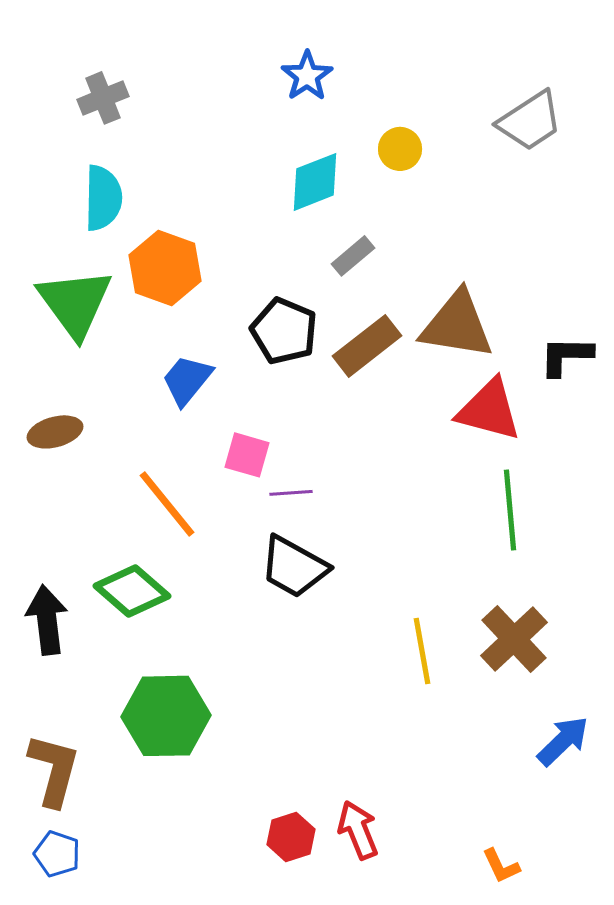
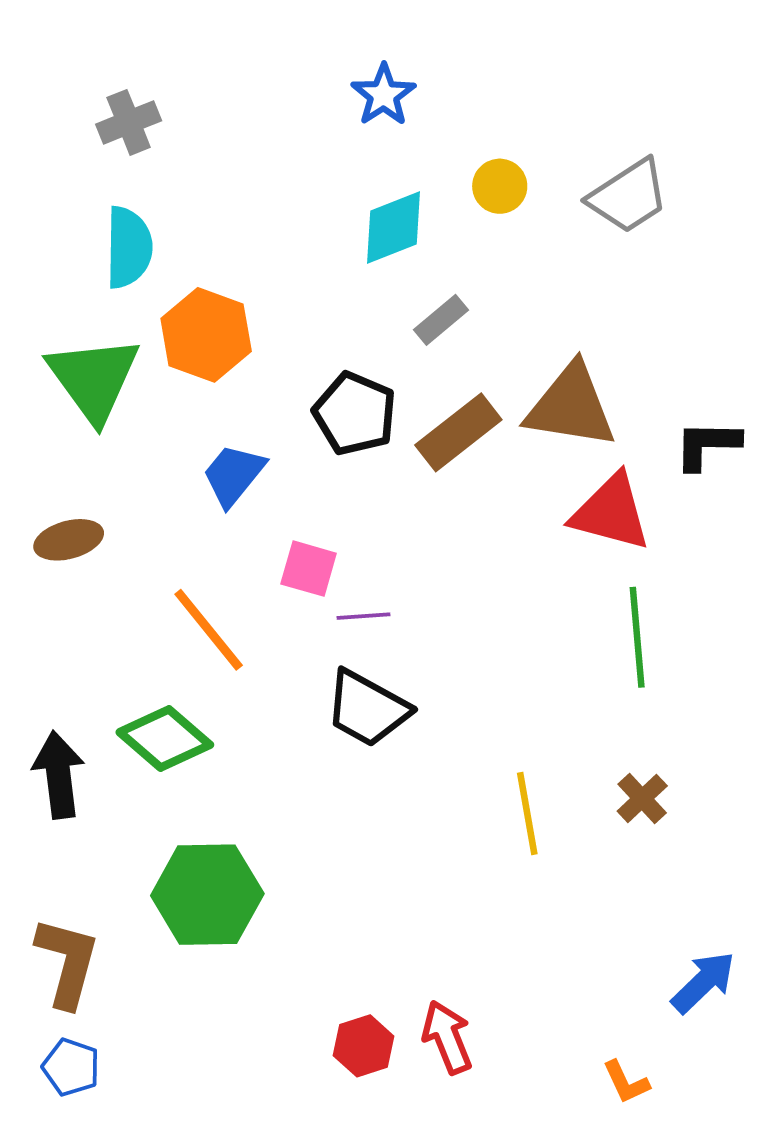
gray trapezoid: (530, 121) -> (628, 196), moved
brown cross: (514, 639) -> (642, 799), size x0.6
blue arrow: (563, 741) -> (703, 982), moved

